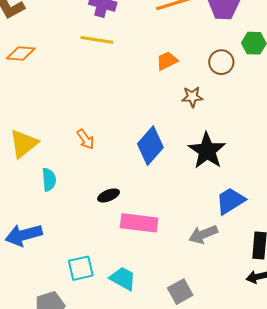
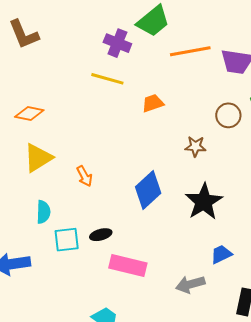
orange diamond: (21, 54) -> (29, 113), moved
orange trapezoid: (167, 61) -> (153, 103), moved
yellow triangle: (24, 144) -> (38, 158), moved
blue trapezoid: (230, 201) -> (221, 254), size x0.7
cyan square: (81, 268) -> (67, 240), moved

